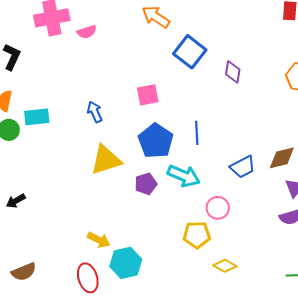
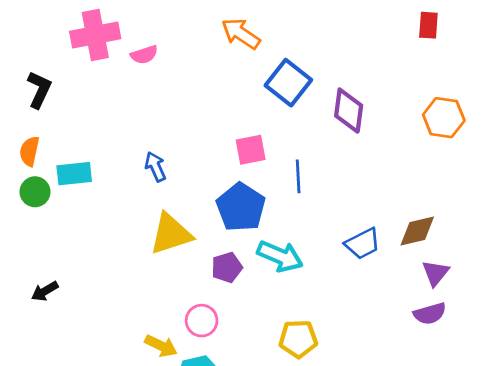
purple diamond: (233, 72) -> (349, 111), size x1.4
pink square: (148, 95) -> (251, 150), moved
blue line: (197, 133) -> (298, 176), moved
pink circle: (218, 208) -> (202, 321), moved

